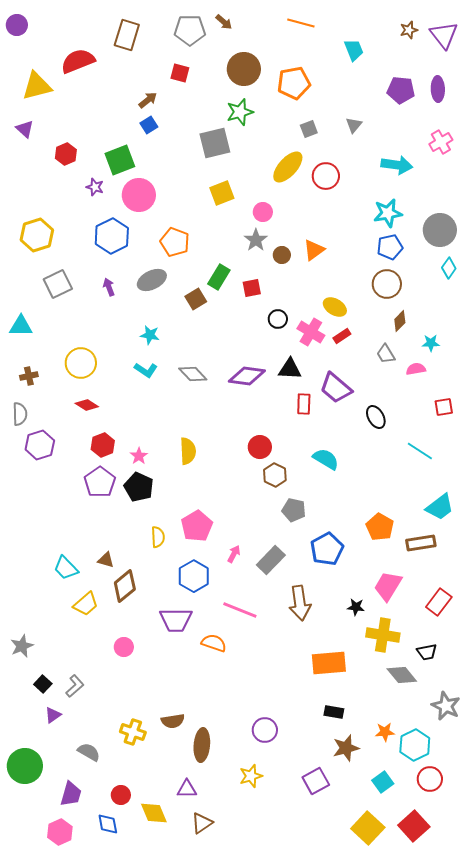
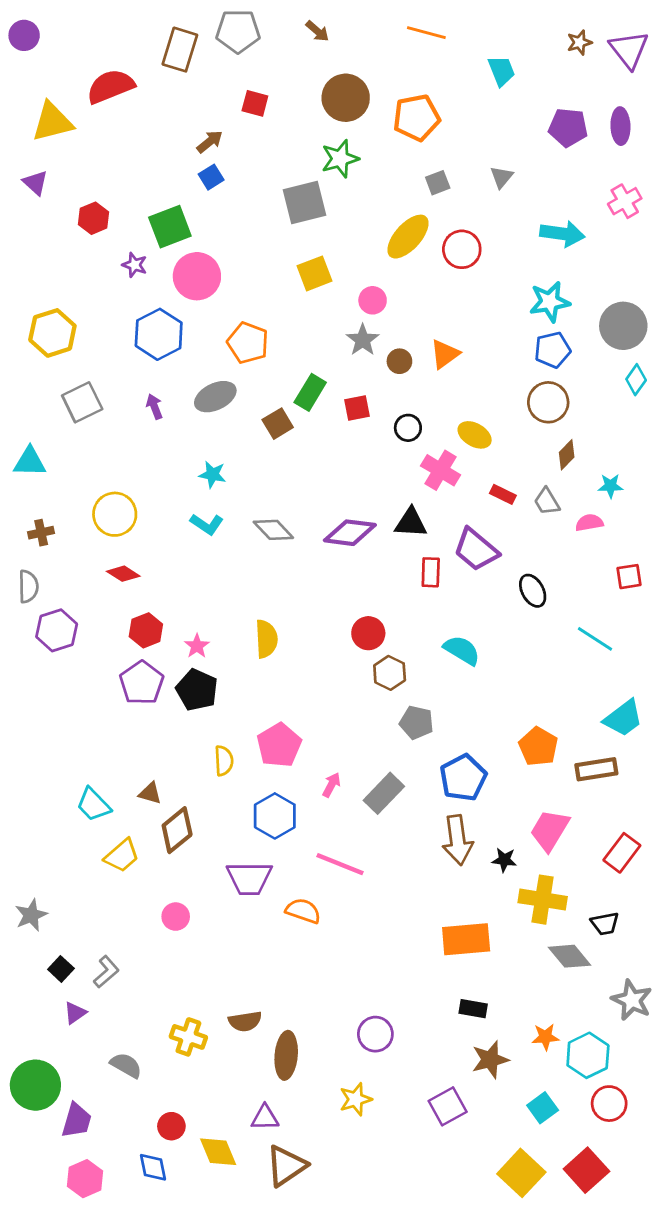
gray pentagon: (190, 30) -> (238, 31), moved
black circle: (278, 319) -> (408, 428), moved
red rectangle: (342, 336) -> (503, 494), moved, turned 60
brown arrow: (300, 603) -> (458, 840), moved
purple trapezoid: (71, 794) -> (76, 1121), moved
brown triangle: (202, 823) -> (286, 1166), size x1.4

